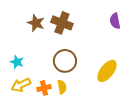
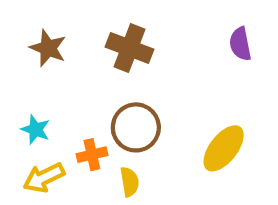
brown star: (36, 23) -> (48, 48), moved
orange cross: (44, 88) -> (92, 155), moved

